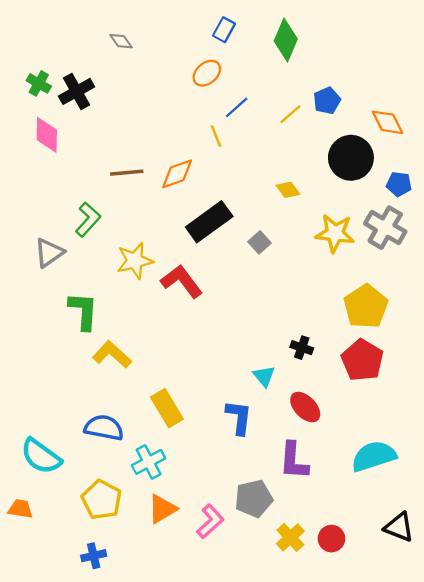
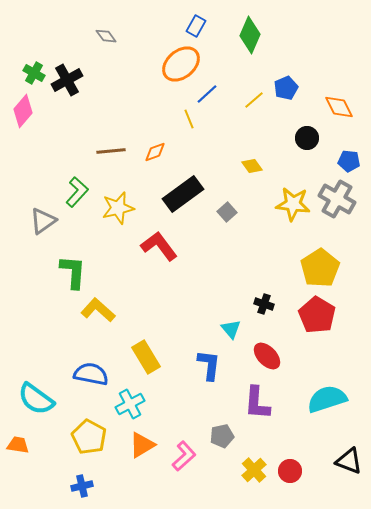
orange ellipse: (207, 73) -> (181, 64), size x1.5
pink diamond: (47, 135) -> (23, 111), moved, turned 40
black circle: (351, 158) -> (307, 138), size x0.6
orange diamond: (177, 174) -> (155, 152), size x0.7
yellow star: (135, 261) -> (118, 208), moved
gray pentagon: (254, 499) -> (222, 436), size x0.7

